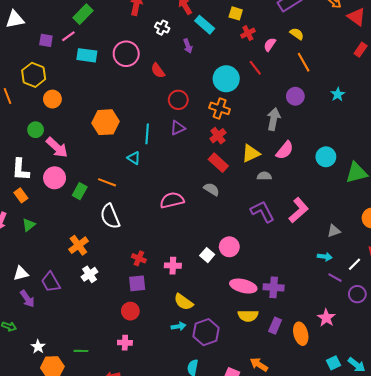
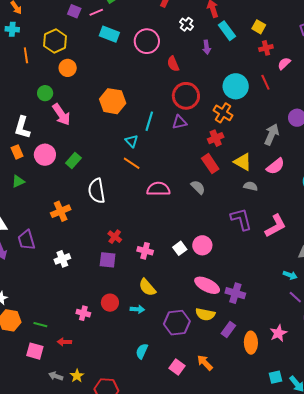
red circle: (178, 100) -> (186, 96), size x1.4
yellow triangle: (251, 153) -> (243, 162), turned 42
pink circle: (55, 178) -> (45, 155), moved
orange line: (107, 182) -> (132, 163), moved
white cross: (89, 274) -> (62, 259), moved
red circle: (130, 311) -> (110, 303), moved
purple hexagon: (206, 332) -> (177, 323), moved
green line: (81, 351) -> (40, 325), moved

